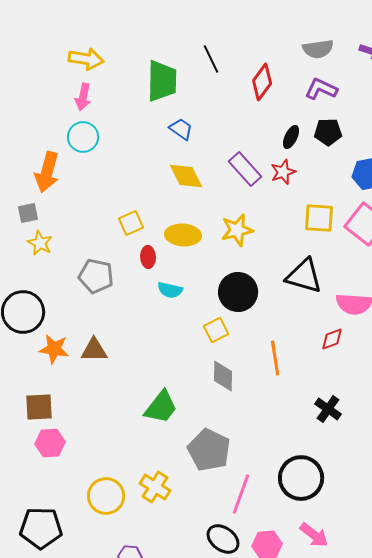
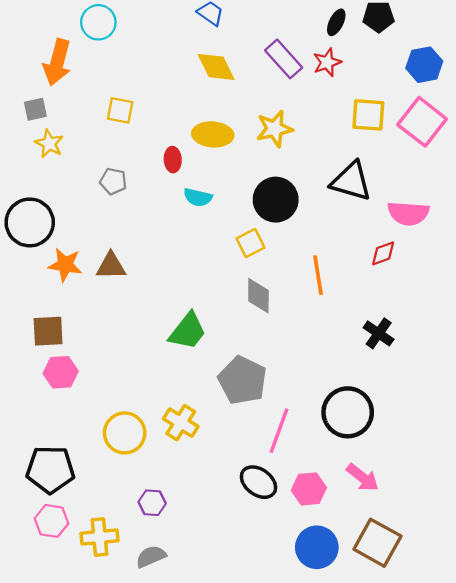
yellow square: (131, 223) -> (120, 110), moved, turned 35
gray pentagon: (96, 276) -> (113, 181), size x0.7

